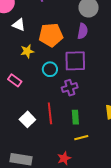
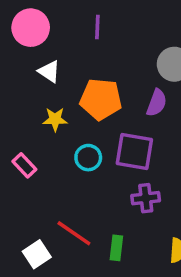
purple cross: (70, 88) -> (146, 198), moved
red line: (50, 113) -> (74, 233), turned -60
white square: (27, 119) -> (37, 254), moved

